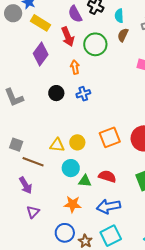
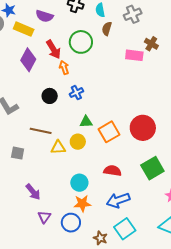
purple semicircle: (75, 14) -> (44, 16), moved, turned -36
red arrow: (68, 37) -> (53, 49), moved
brown line: (33, 162) -> (41, 131), moved
cyan circle: (71, 168) -> (79, 183), moved
green triangle: (85, 181) -> (86, 122), moved
blue circle: (65, 233) -> (71, 223), moved

